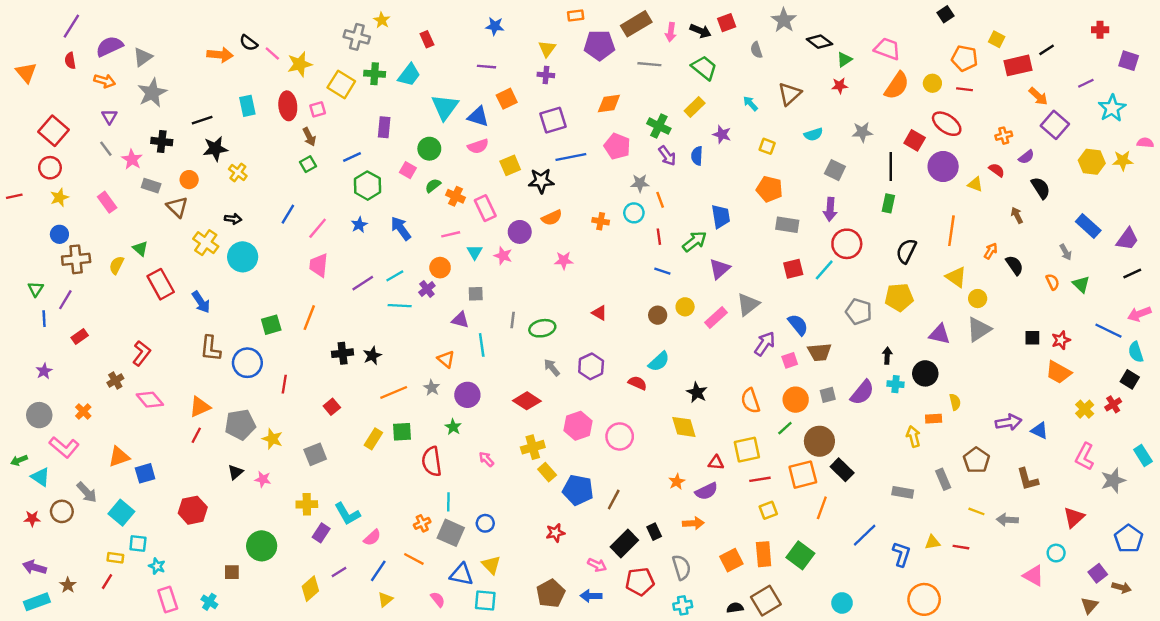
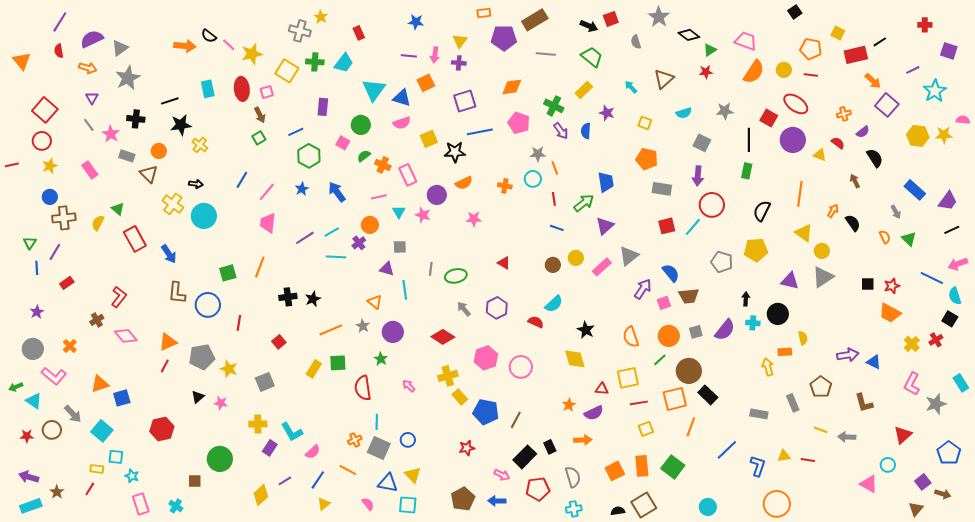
pink arrow: (671, 32) -> (435, 55), moved

